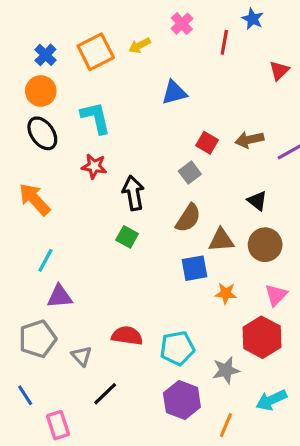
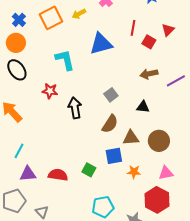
red line: (224, 42) -> (133, 28), moved
blue triangle: (174, 93) -> (101, 44), size x1.4
cyan L-shape: (96, 118) -> (65, 60), moved
red square: (207, 143) -> (149, 42), moved
black triangle: (257, 201) -> (143, 107), moved, turned -32
green square: (127, 237) -> (89, 170), moved
pink triangle: (276, 295) -> (166, 173), turned 35
red semicircle: (127, 336) -> (58, 175), moved

